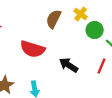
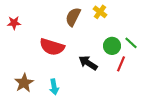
green circle: (95, 30) -> (112, 46), moved

